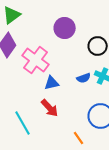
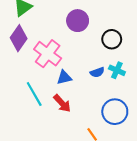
cyan line: (23, 123) -> (34, 94), moved

